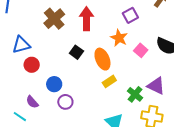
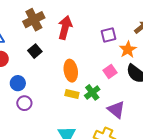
orange star: (119, 38) -> (128, 50), moved
black square: (76, 52) -> (35, 51), moved
yellow rectangle: (109, 81) -> (72, 94), turned 32
green cross: (135, 94) -> (92, 92), moved

